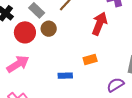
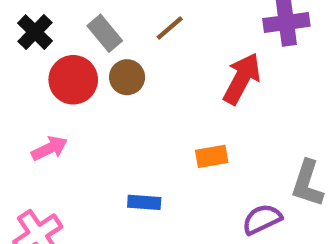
pink arrow: (18, 64) -> (49, 148), size x0.7
blue rectangle: (65, 76) -> (144, 202), moved

